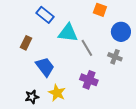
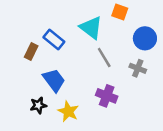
blue rectangle: (45, 15) -> (54, 40), moved
cyan triangle: (68, 33) -> (91, 28), moved, turned 30
black star: (32, 97) -> (38, 105), moved

